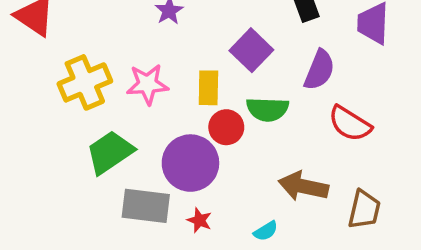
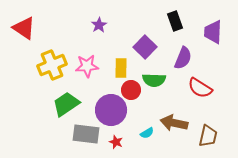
cyan semicircle: (266, 231) -> (147, 133), moved

